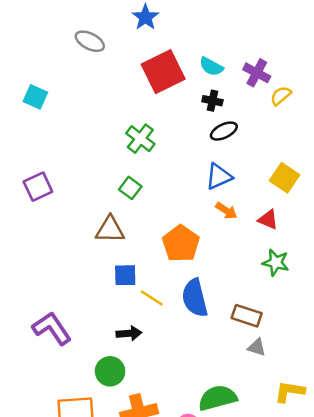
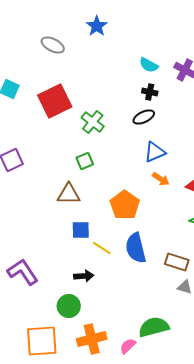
red square: (163, 72) -> (55, 101), moved
black ellipse: (224, 131) -> (144, 117), moved
green square: (130, 188) -> (85, 161), turned 30

